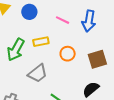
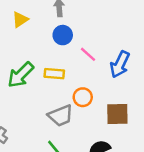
blue circle: (29, 12) -> (63, 35), moved
gray trapezoid: (38, 73) -> (61, 116), moved

